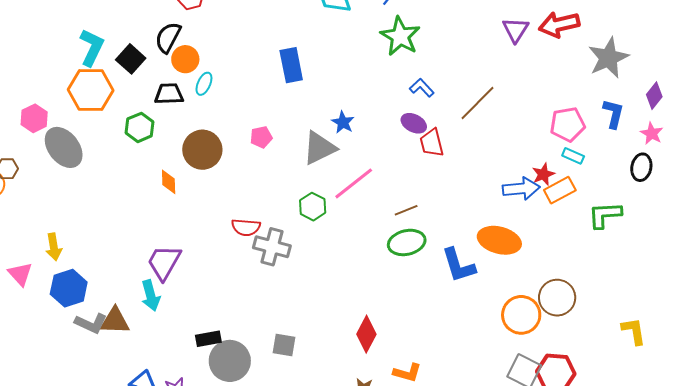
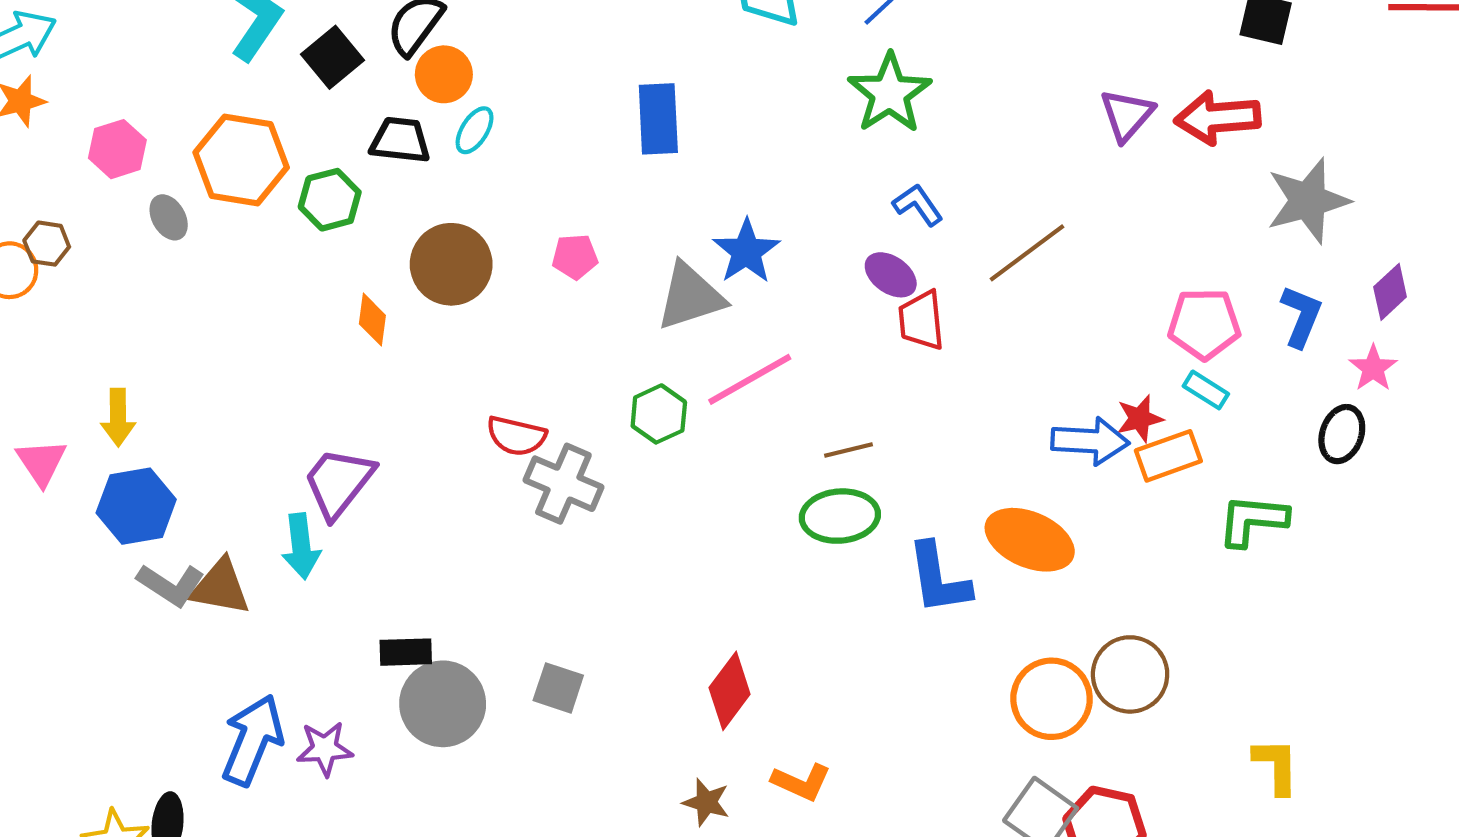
orange hexagon: (91, 90) -> (241, 160), moved
blue star: (343, 122) -> (746, 251), size x1.4
gray ellipse: (64, 147) -> (169, 217), size x0.5

